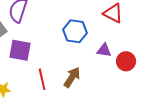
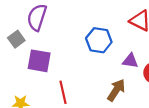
brown arrow: (72, 77) -> (116, 90), moved

